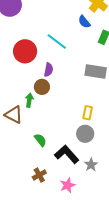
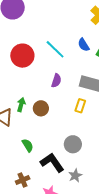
blue semicircle: (84, 22) -> (84, 45), moved
purple semicircle: (49, 70) -> (56, 81), moved
brown circle: (42, 87) -> (41, 108), moved
yellow rectangle: (88, 113) -> (80, 106), moved

